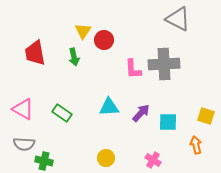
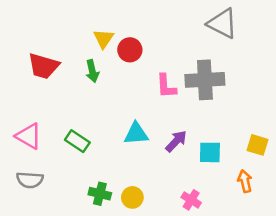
red trapezoid: (35, 53) -> (44, 66), turned -64
green cross: (44, 161) -> (100, 194), moved

